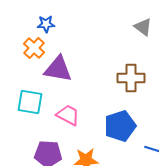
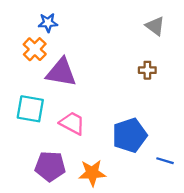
brown cross: (131, 78) -> (147, 70), moved, size x0.6

